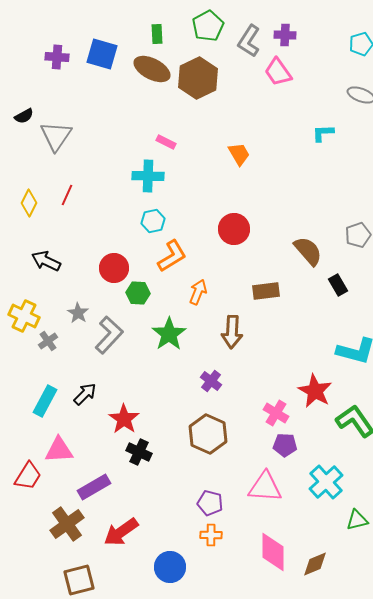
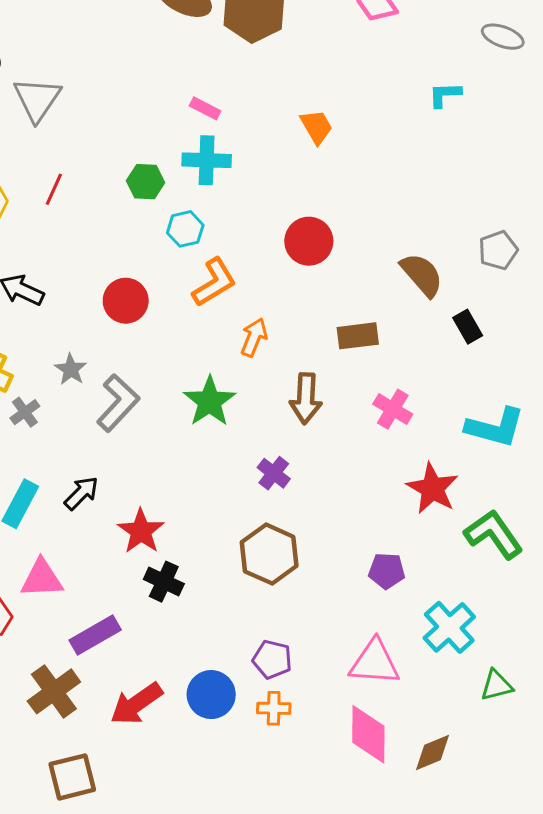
cyan cross: (148, 176) -> (207, 160), moved
green hexagon: (138, 293) -> (146, 182), moved
pink cross: (276, 413) -> (393, 409), moved
pink triangle: (265, 487) -> (374, 662), moved
blue circle: (170, 567) -> (211, 695), moved

